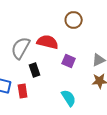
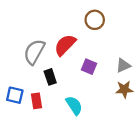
red semicircle: (48, 42) -> (65, 45), turned -60
cyan semicircle: (69, 98) -> (74, 105), moved

